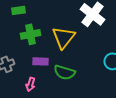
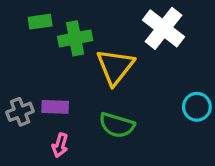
green cross: (30, 34) -> (75, 38), moved
purple rectangle: (40, 61) -> (55, 107), moved

